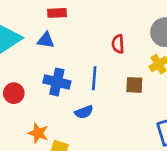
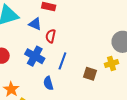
red semicircle: (118, 44) -> (51, 36), moved
blue semicircle: (84, 112) -> (48, 83), turned 80

